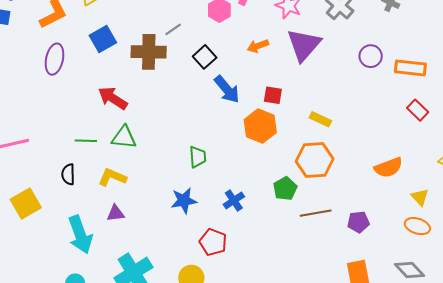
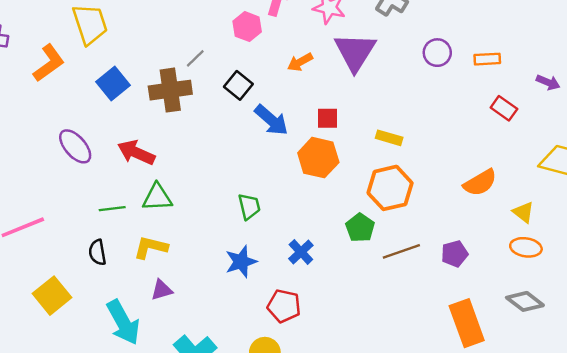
purple ellipse: (55, 59) -> (75, 146), moved, turned -44
orange rectangle: (410, 68) -> (487, 59), size x0.7

